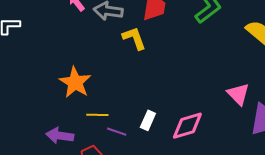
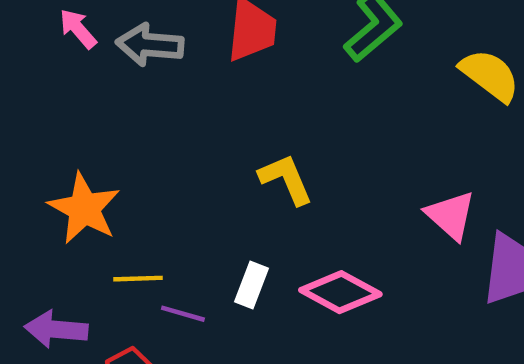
yellow L-shape: (134, 38) -> (286, 179), moved
pink diamond: (187, 126) -> (340, 292), turned 48

